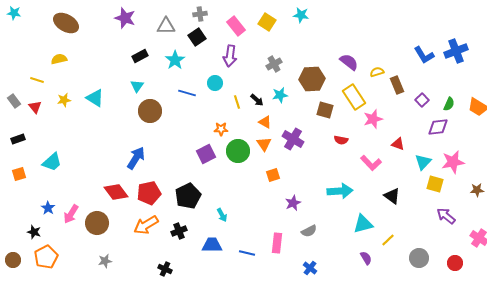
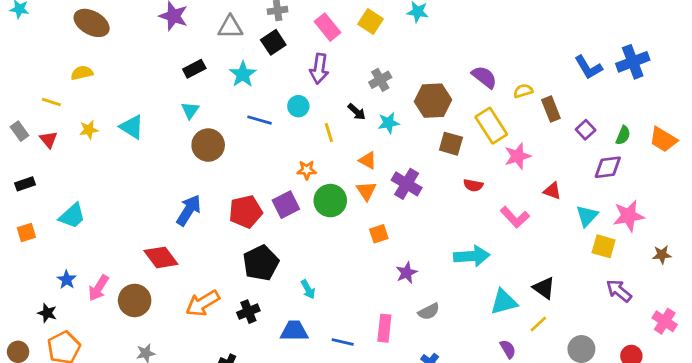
black arrow: (257, 100) -> (357, 112), moved
red pentagon: (149, 193) -> (246, 212), moved
black triangle: (392, 196) -> (544, 288), moved

